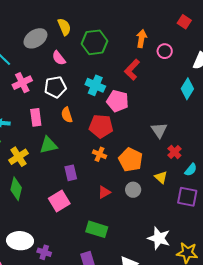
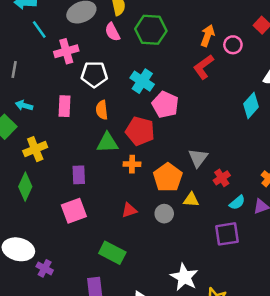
pink circle: (165, 51) -> (233, 45), moved
pink semicircle: (59, 58) -> (112, 32), moved
red L-shape: (132, 70) -> (203, 67), moved
pink cross: (22, 83) -> (66, 51), moved
gray triangle: (159, 130) -> (198, 158), moved
green triangle: (48, 145) -> (107, 143), moved
orange cross: (99, 154) -> (132, 164), turned -32
purple rectangle: (71, 173) -> (79, 175), moved
yellow triangle: (161, 177) -> (191, 200), moved, turned -48
purple square: (187, 197) -> (227, 234), turned -30

